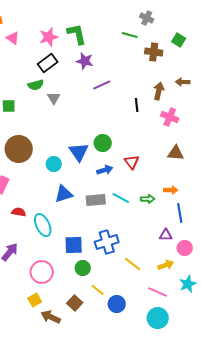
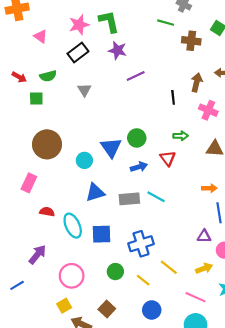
pink triangle: (13, 38) -> (41, 36), moved
green semicircle: (36, 85) -> (48, 76), moved
green arrow: (148, 199) -> (181, 136), moved
blue square: (74, 245) -> (101, 234), moved
yellow line: (98, 290) -> (143, 280), moved

